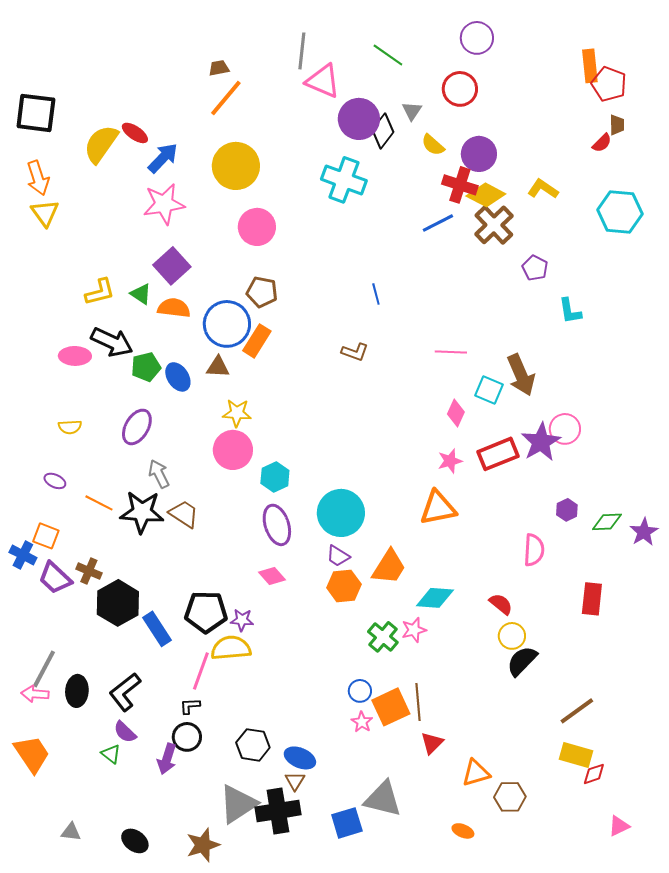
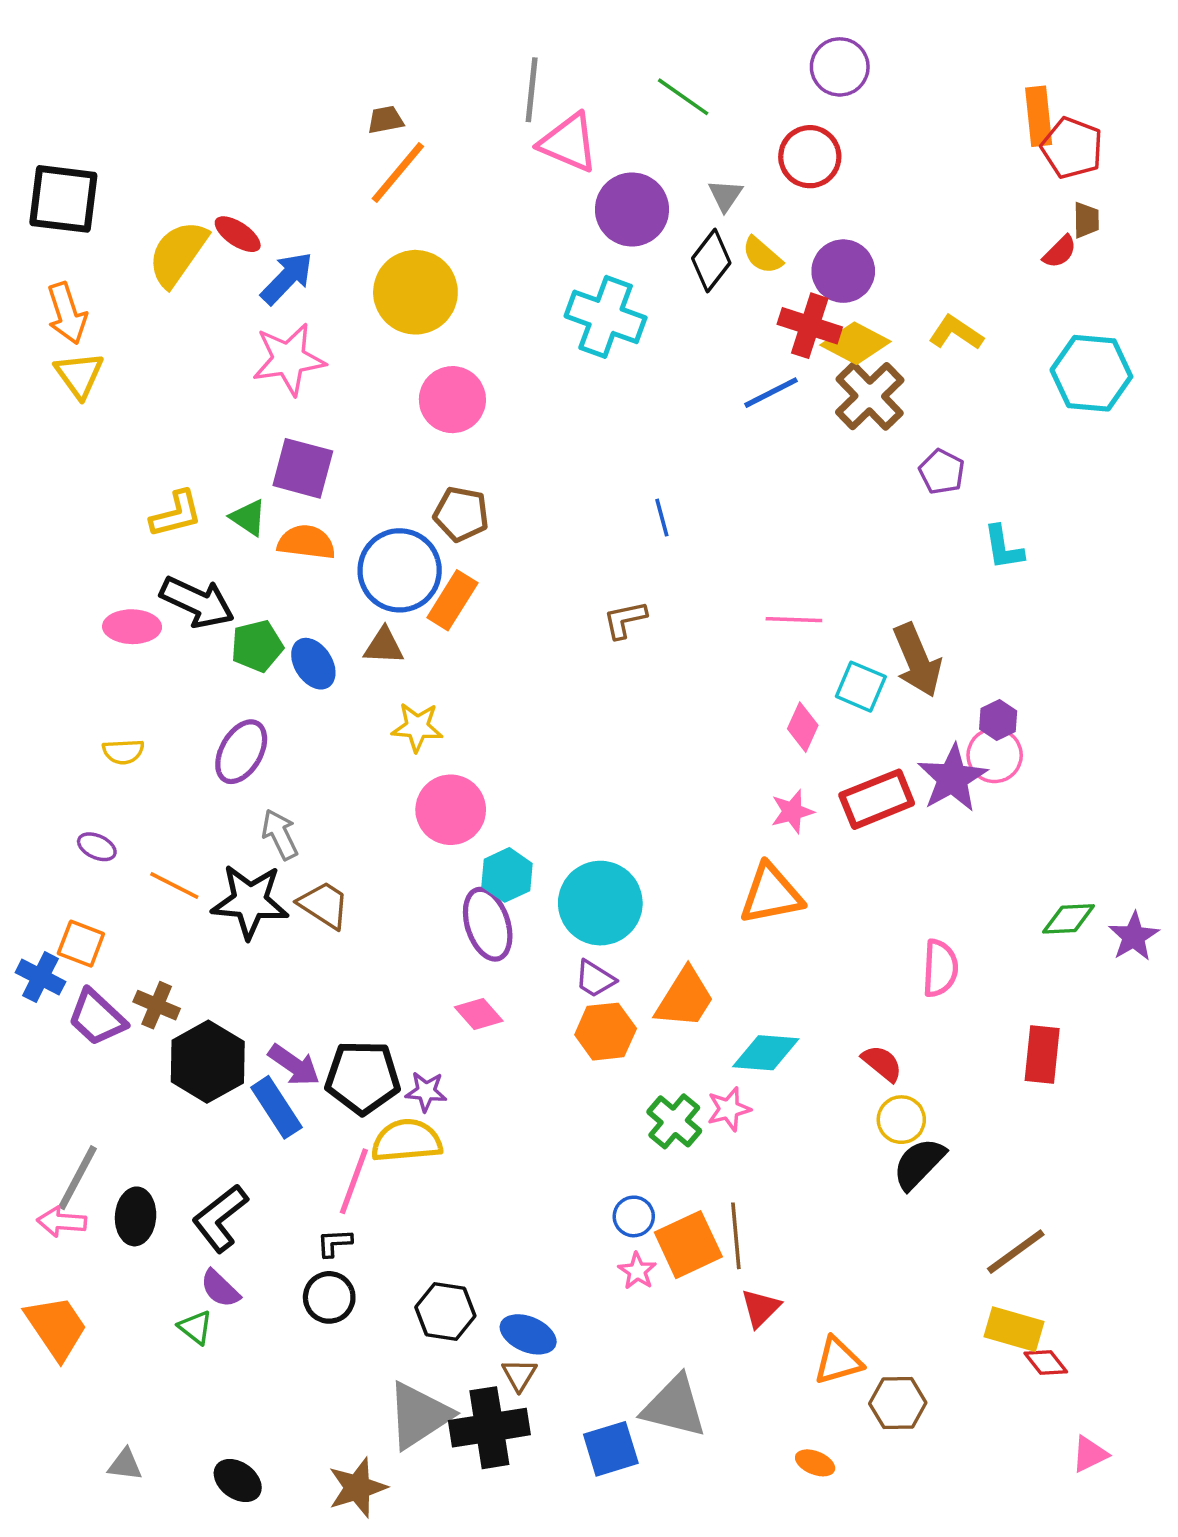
black diamond: (383, 131) -> (711, 261), moved
purple square: (172, 266) -> (303, 468), turned -33
brown L-shape: (355, 352) -> (625, 620), turned 148
pink circle: (233, 450) -> (451, 810), moved
cyan hexagon: (275, 477) -> (507, 875), moved
purple hexagon: (567, 510) -> (998, 720), moved
purple arrow: (167, 759) -> (294, 1065), moved, turned -72
red diamond: (594, 774) -> (1046, 1363), turned 70

